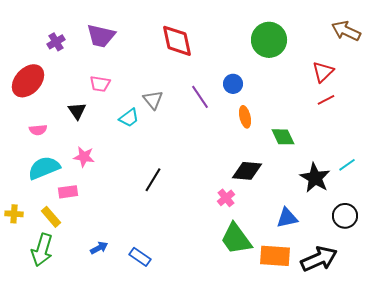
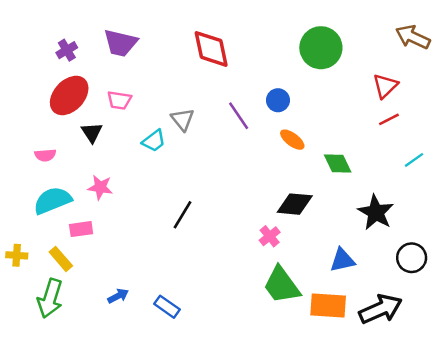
red ellipse: (28, 81) -> (69, 95), moved
orange ellipse: (245, 117) -> (292, 140), turned -40
cyan line: (347, 165) -> (414, 160), moved

